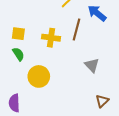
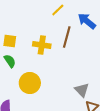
gray triangle: (92, 65) -> (82, 90), moved

